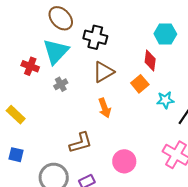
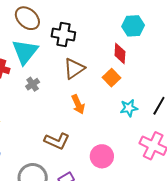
cyan star: (165, 100) -> (129, 108), moved
brown L-shape: (81, 143) -> (57, 141), turned 45

